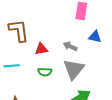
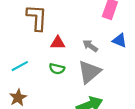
cyan line: (12, 66) -> (20, 66), moved, turned -35

